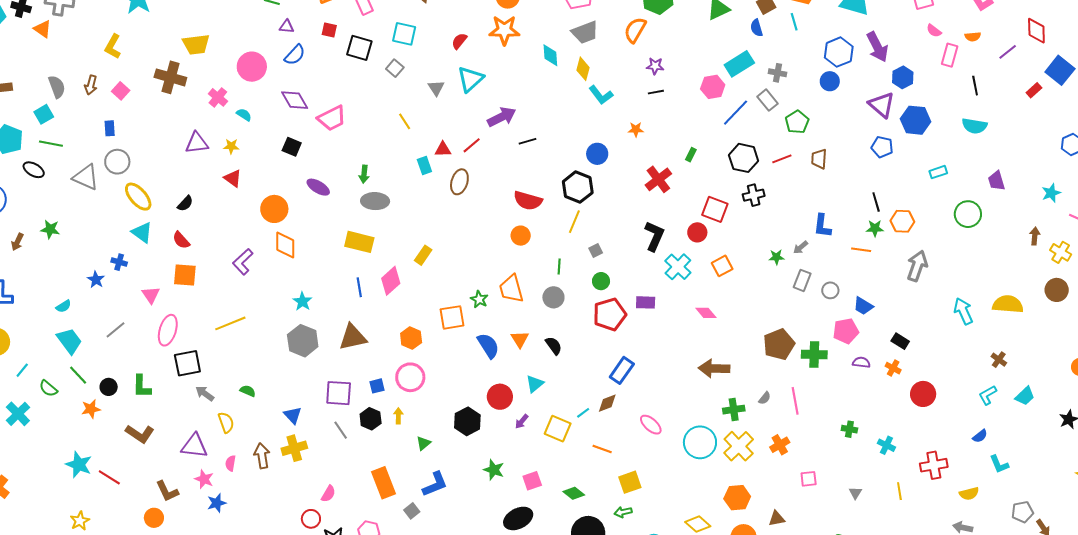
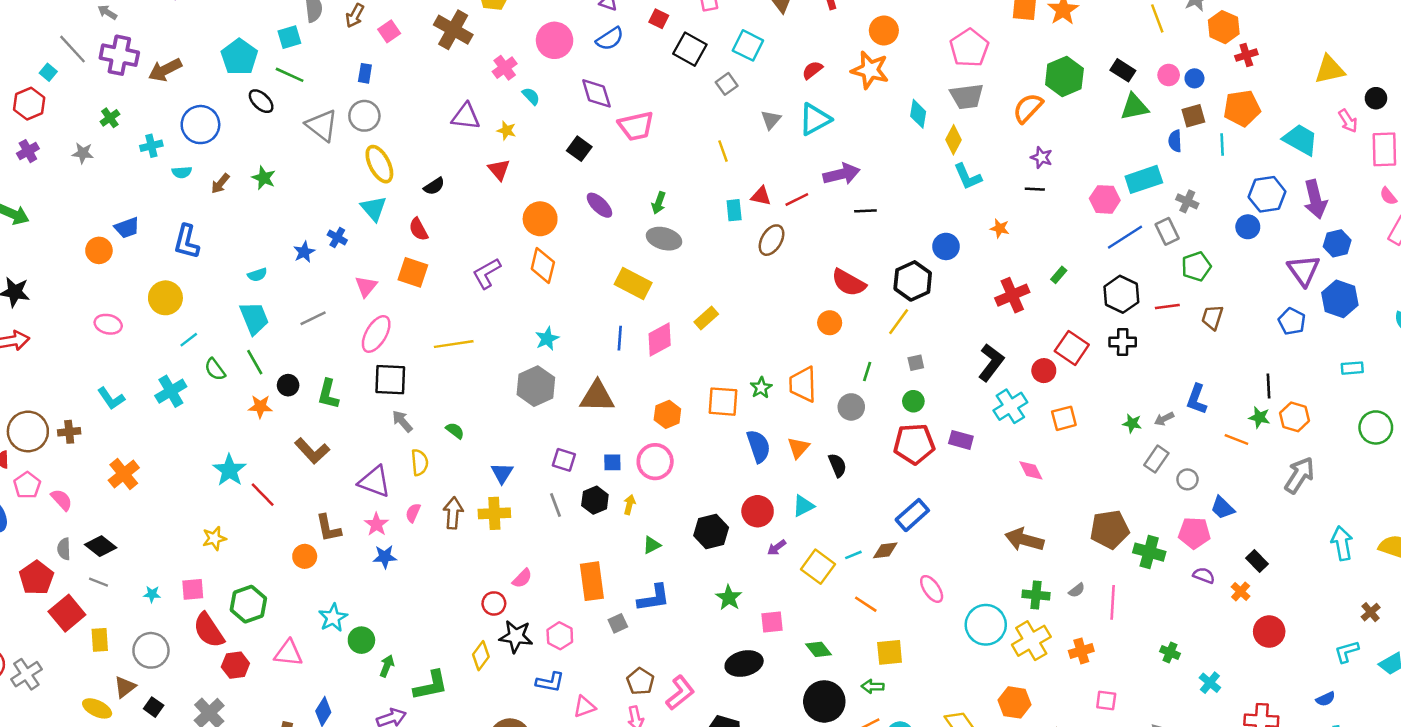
purple square: (339, 393) -> (564, 460), size x0.7

